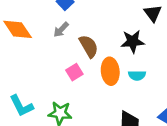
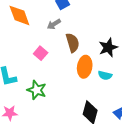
black star: (133, 41) -> (108, 48), turned -30
pink square: (74, 72) -> (41, 53), moved, turned -32

